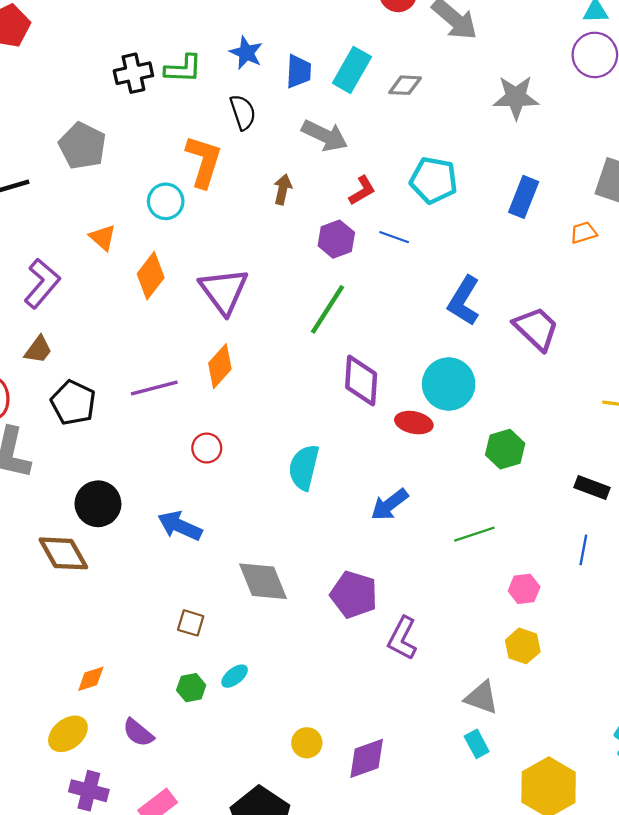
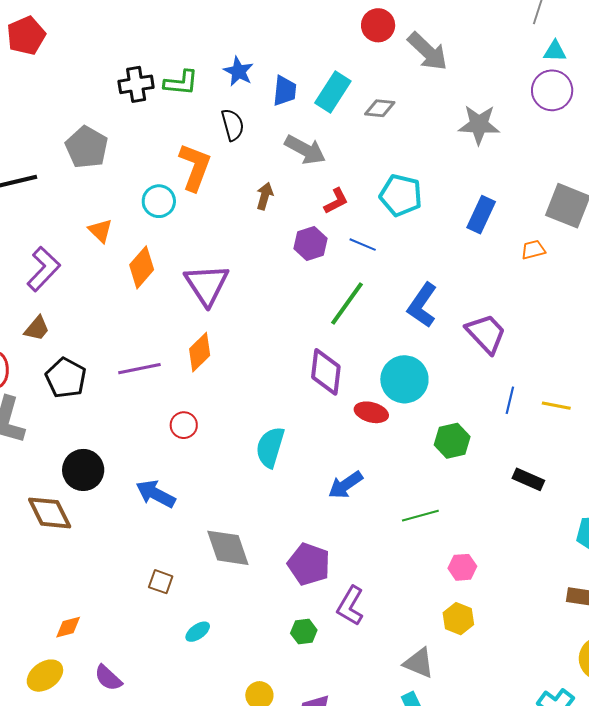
green line: (327, 309) -> (347, 304), moved
blue line: (583, 550) -> (510, 400), moved
green hexagon: (191, 688) -> (304, 632), moved

